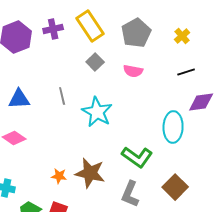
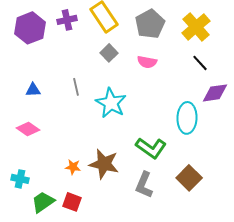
yellow cross: (182, 36) -> (196, 27), size x1.8
black line: (186, 72) -> (200, 63), turned 66
blue triangle: (19, 99) -> (33, 90), size x0.7

